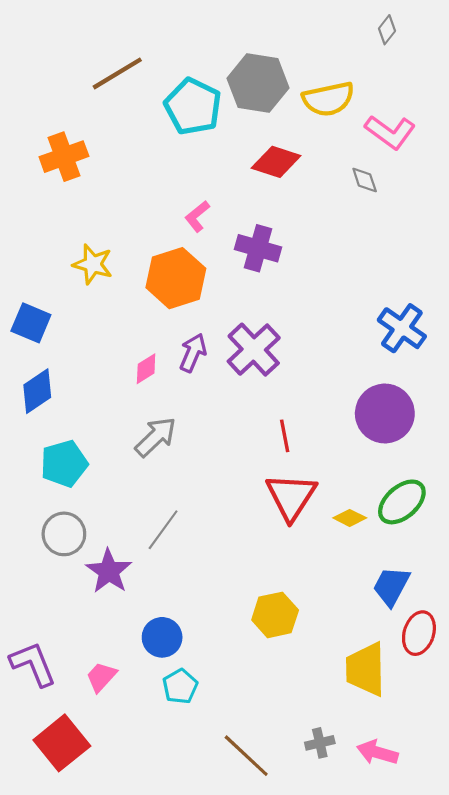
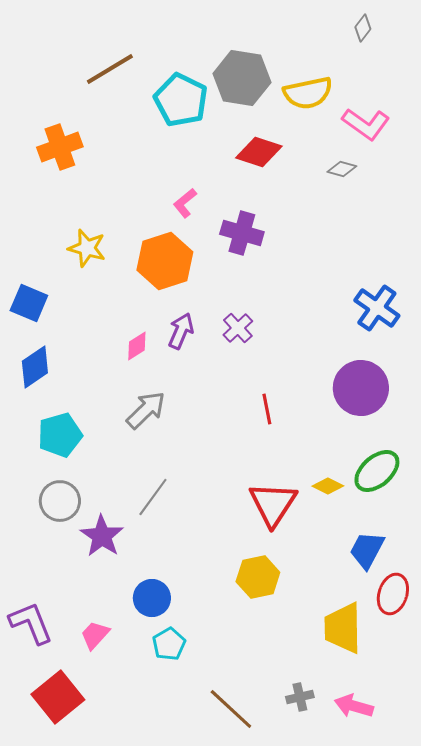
gray diamond: (365, 180) -> (342, 169), turned -56
purple cross: (254, 350) -> (238, 328), size x0.6
red triangle: (291, 497) -> (273, 504), moved

